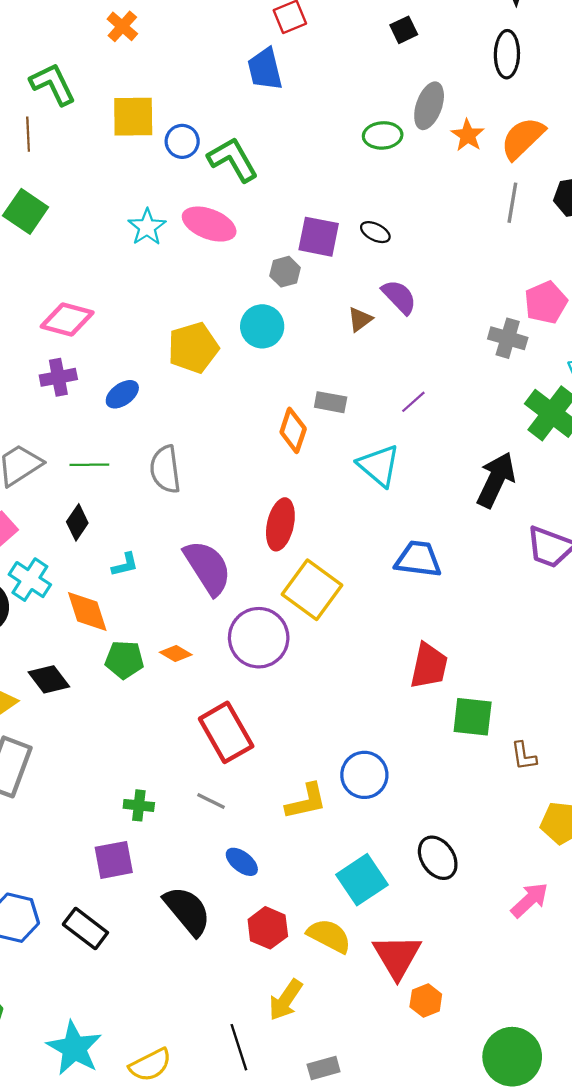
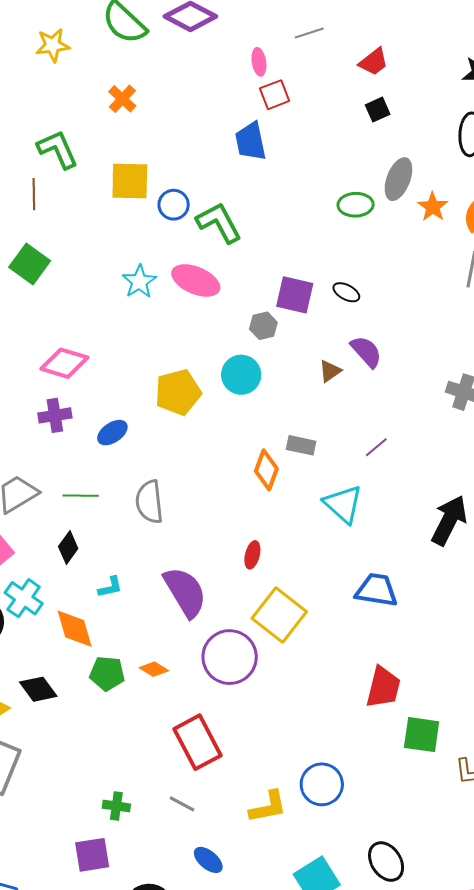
red ellipse: (280, 524) -> (252, 555), size x0.6

